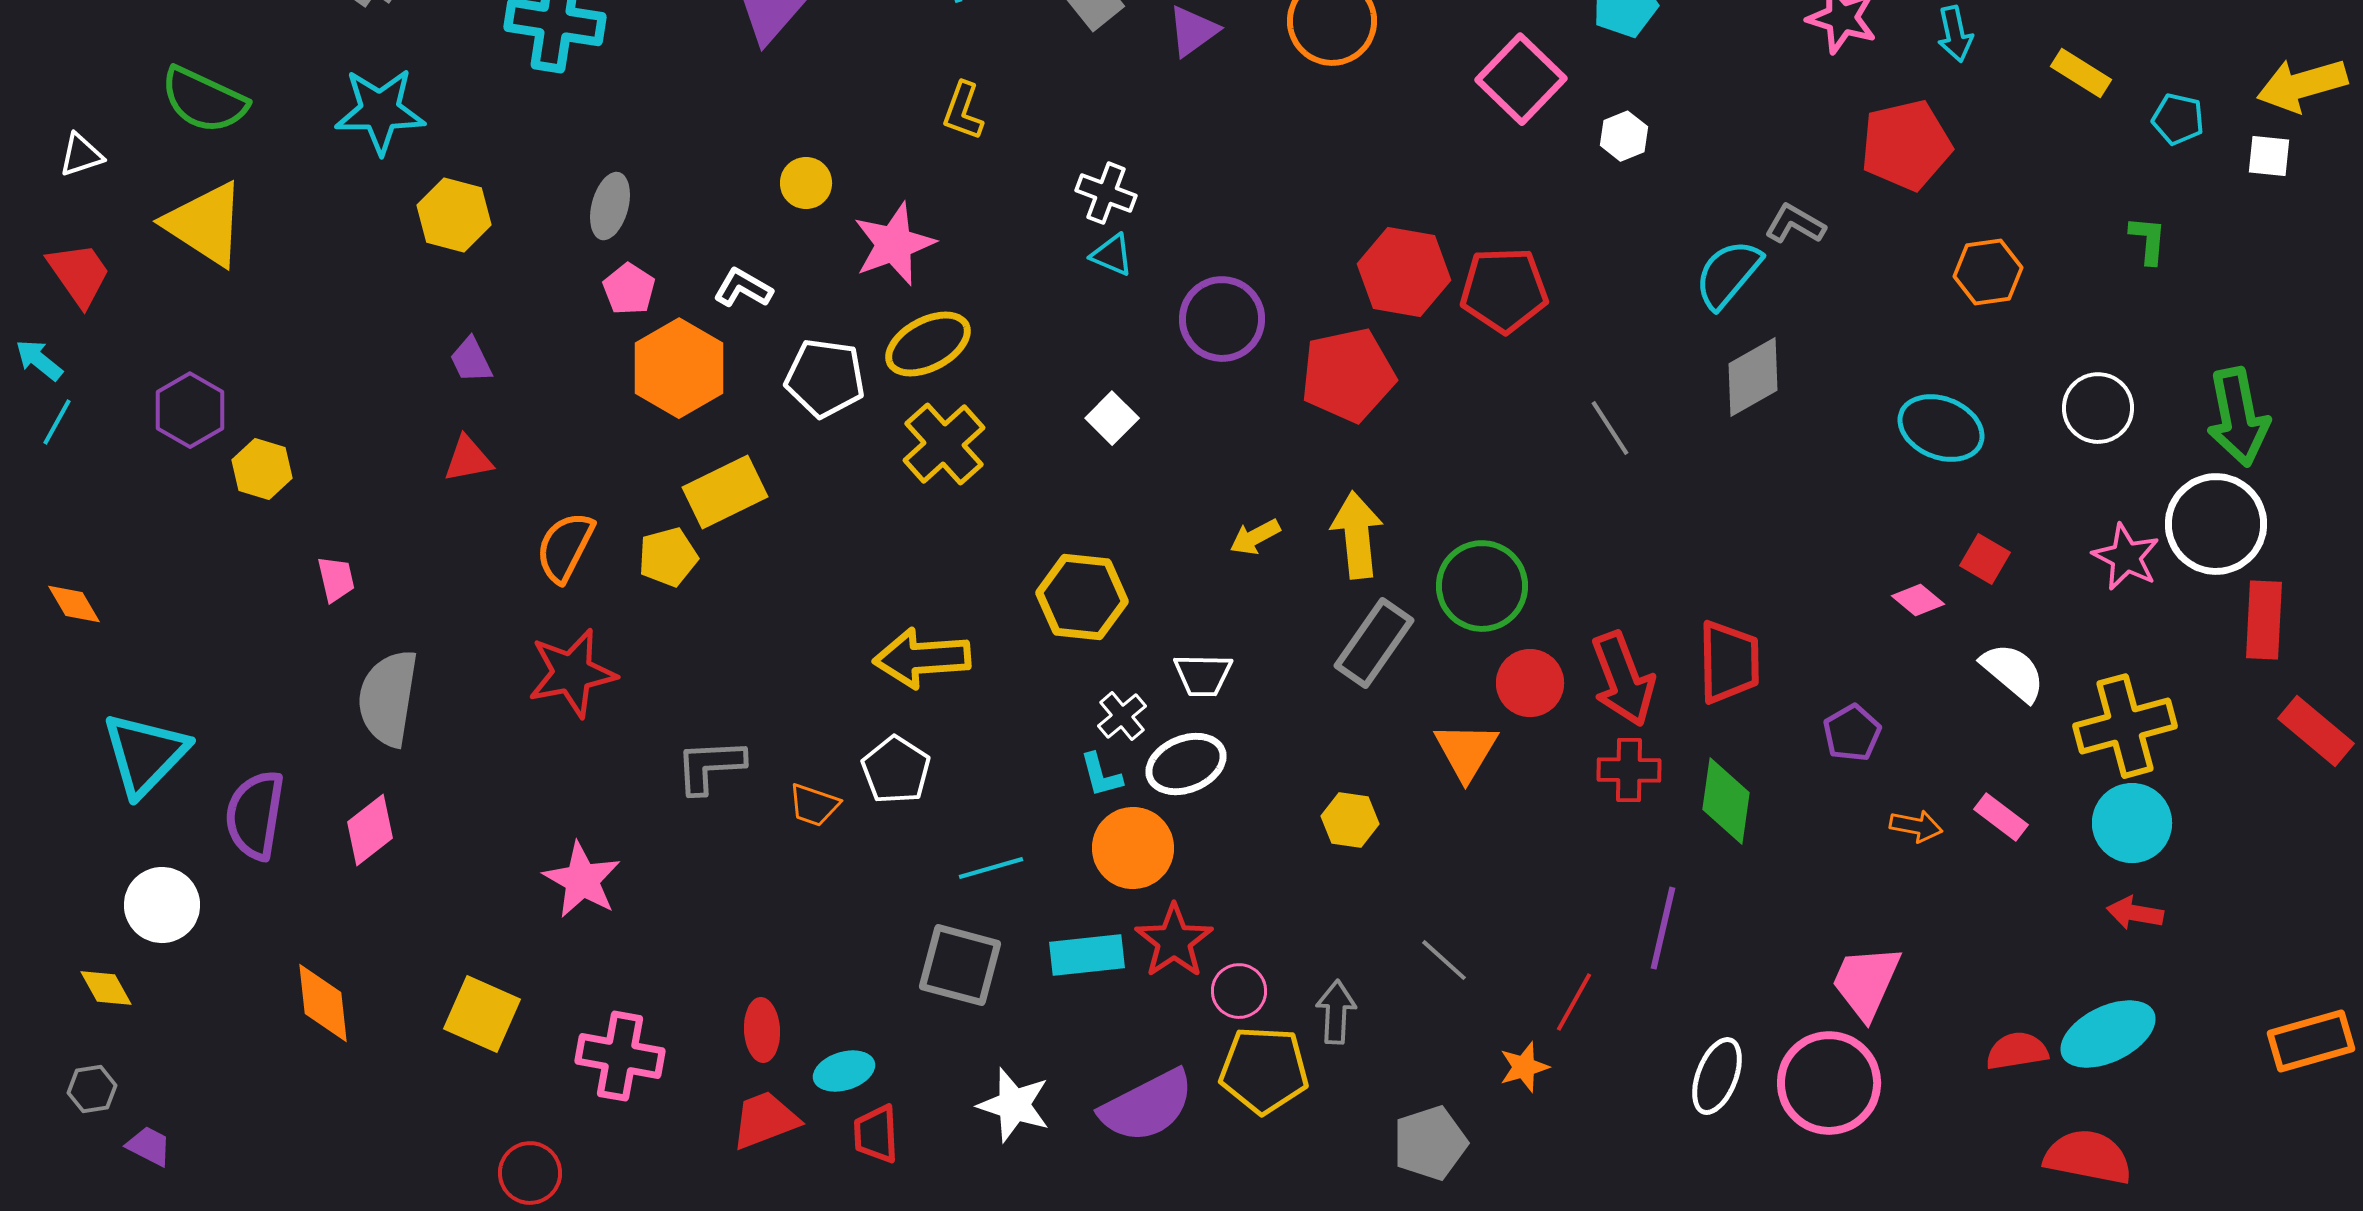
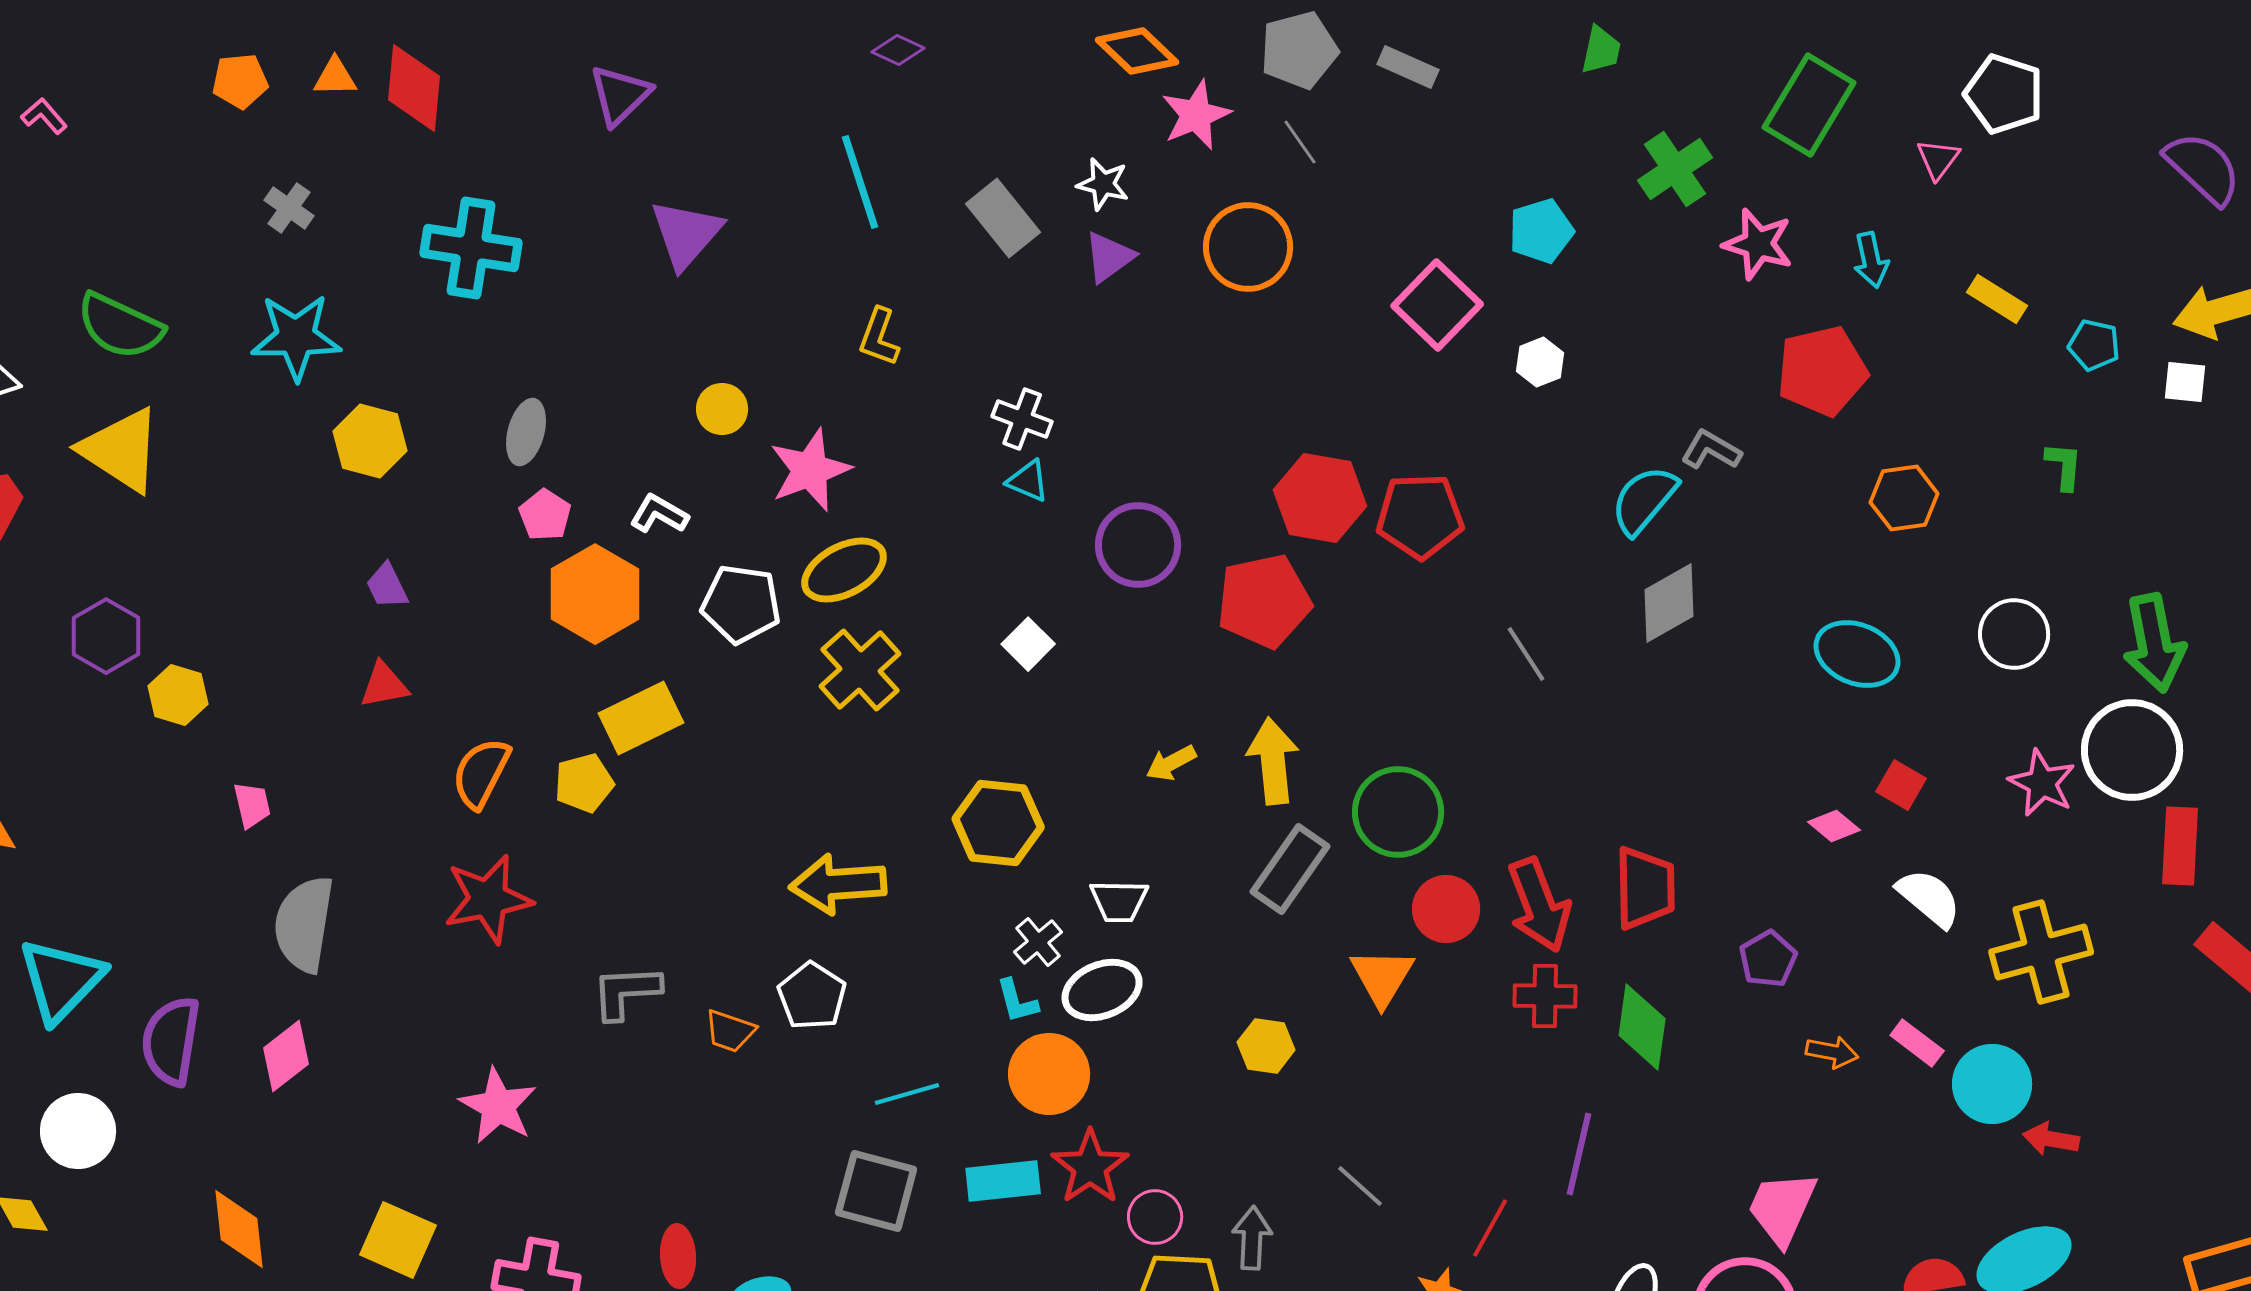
cyan circle: (2132, 823) -> (1992, 1084), moved

